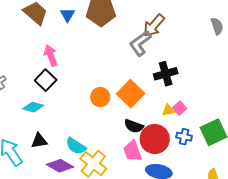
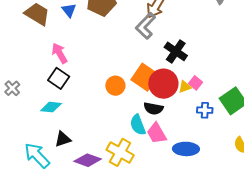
black cross: (166, 74) -> (176, 51), turned -30
red circle: (155, 139) -> (163, 84), moved
cyan semicircle: (76, 146) -> (138, 125), moved, turned 45

